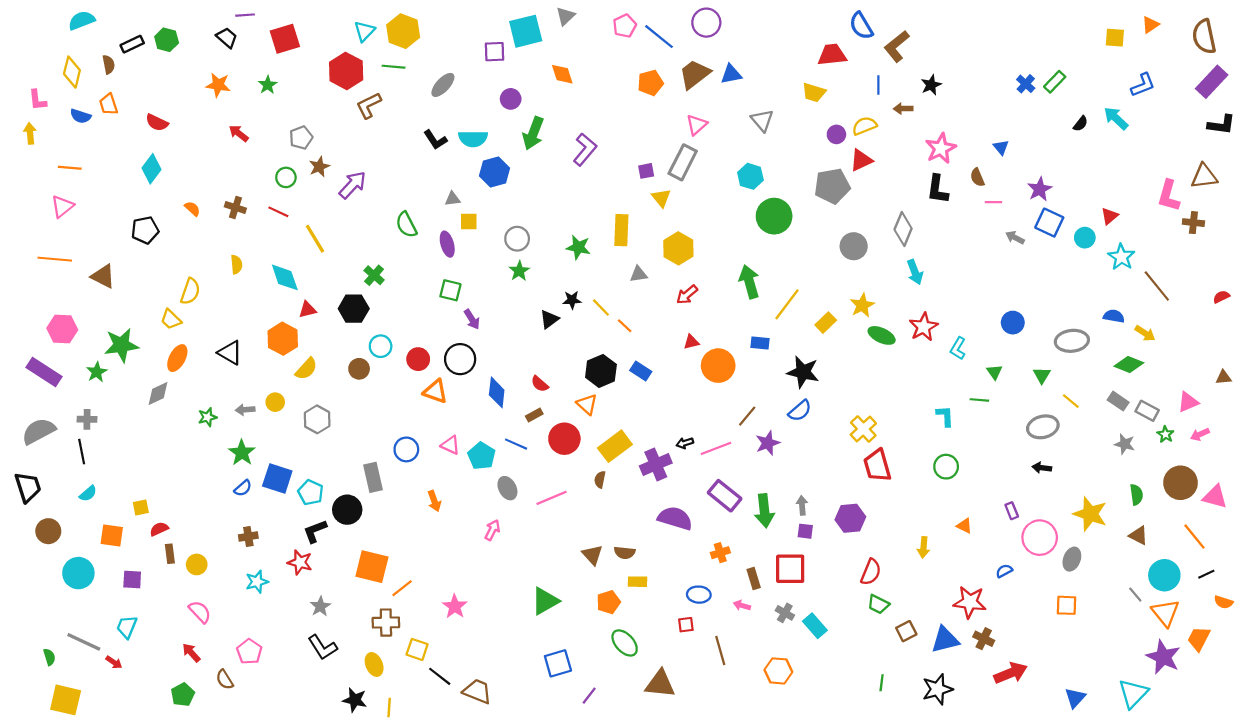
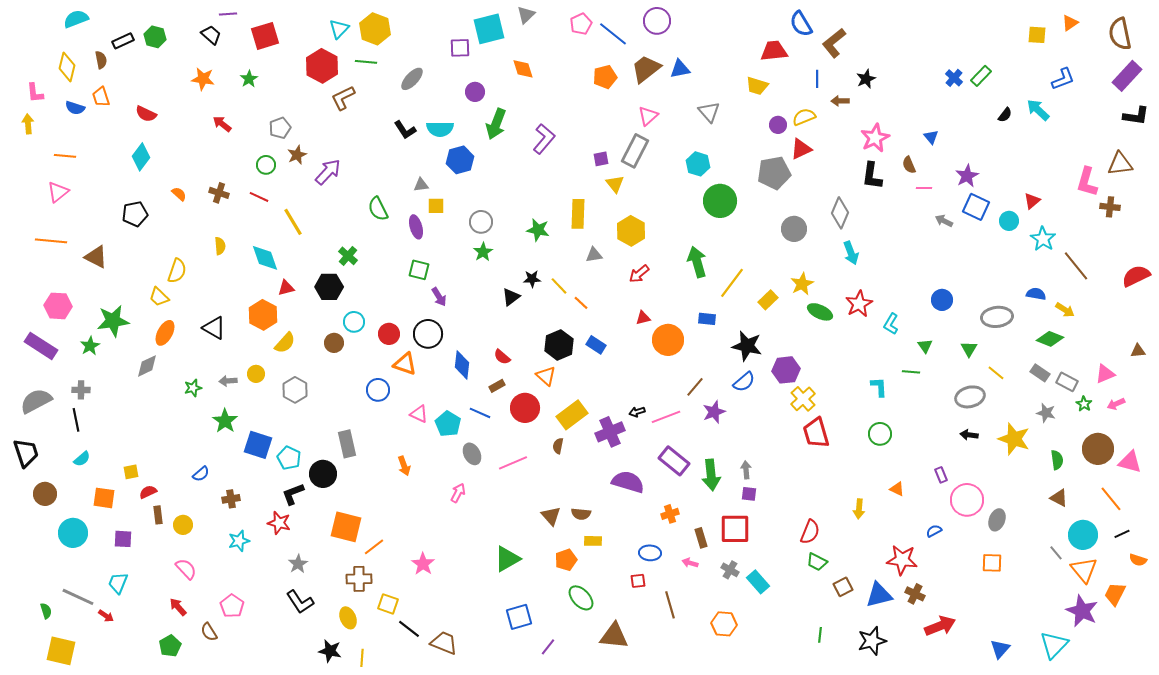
red semicircle: (1221, 297) -> (1136, 276), size x1.8
blue circle: (406, 449) -> (378, 390), moved
blue semicircle: (243, 488) -> (201, 474), moved
yellow star: (1090, 514) -> (1014, 439), moved
purple hexagon: (850, 518) -> (786, 370), moved

